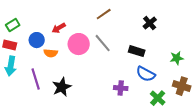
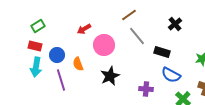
blue circle: (37, 40) -> (57, 55), moved
gray line: (103, 43) -> (137, 36), moved
orange semicircle: (51, 53) -> (78, 64), moved, turned 64
black star: (62, 87) -> (110, 76), moved

